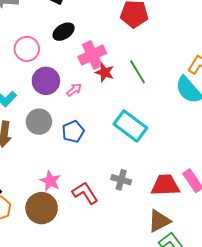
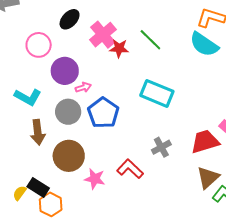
pink arrow: (74, 90) -> (83, 87), moved, turned 35
blue pentagon: (73, 132) -> (103, 113), size x1.4
gray cross: (121, 180) -> (161, 147), turned -30
pink star: (50, 181) -> (95, 179), moved
brown circle: (42, 208) -> (69, 156), moved

